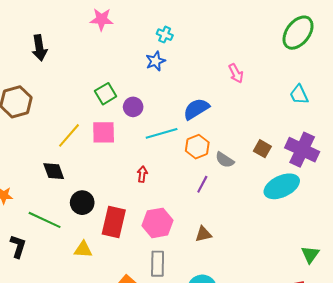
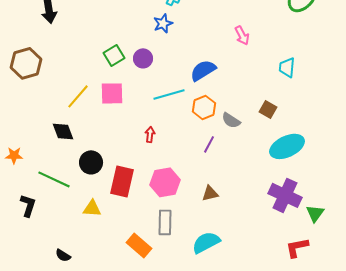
cyan trapezoid: (299, 95) -> (287, 67), moved, turned 30
purple circle: (133, 107) -> (143, 58), moved
purple cross: (302, 150) -> (285, 195), moved

